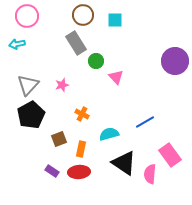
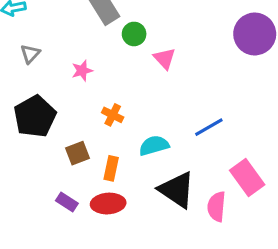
gray triangle: (28, 85) -> (30, 54), moved, size x0.6

